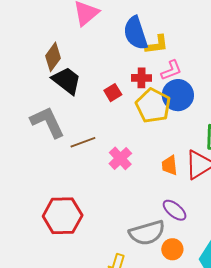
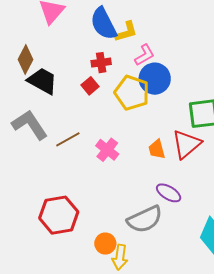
red cross: (141, 78) -> (101, 63), moved
orange circle: (172, 249) -> (105, 244), moved

